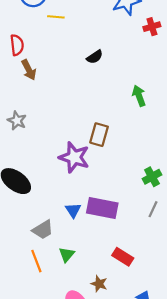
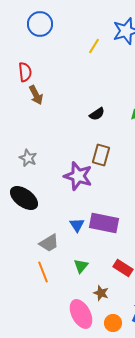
yellow line: (56, 17) -> (94, 46), moved, turned -63
black semicircle: (95, 57) -> (97, 114), moved
gray star: (17, 121) -> (28, 158), moved
green triangle: (67, 255) -> (81, 266), moved

